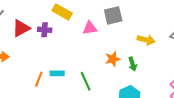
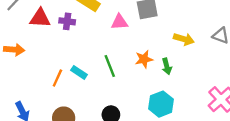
red triangle: (21, 28) -> (40, 18), turned 30
cyan rectangle: (57, 73) -> (79, 72), turned 32
green line: (86, 81) -> (110, 66), moved

